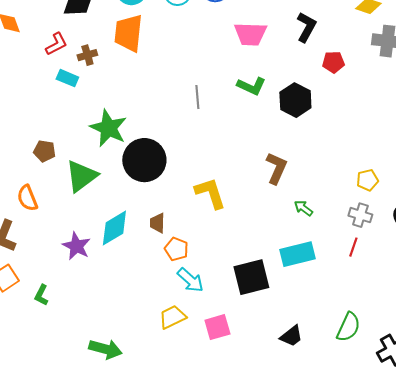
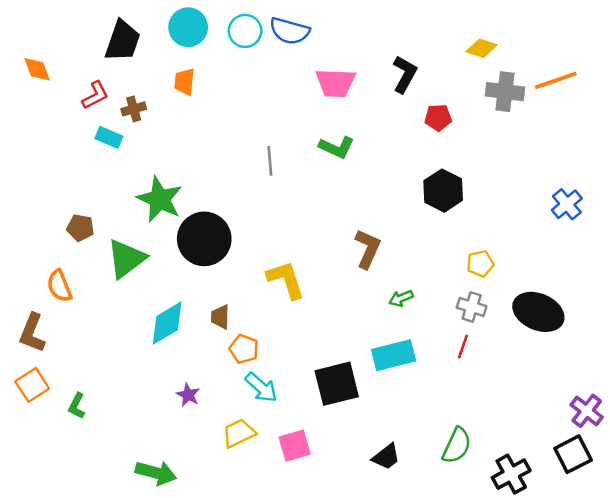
orange trapezoid: (128, 33) -> (184, 82), size x0.6
black hexagon: (295, 100) -> (443, 191), moved
green arrow: (303, 208) -> (401, 298), turned -60
purple star: (76, 246) -> (188, 395), moved, size x0.7

